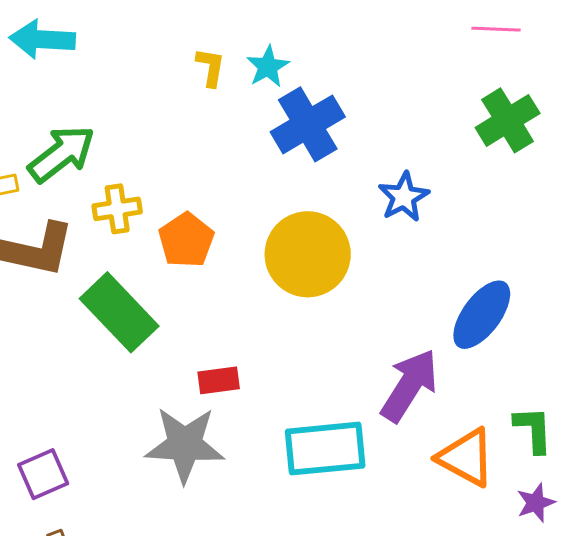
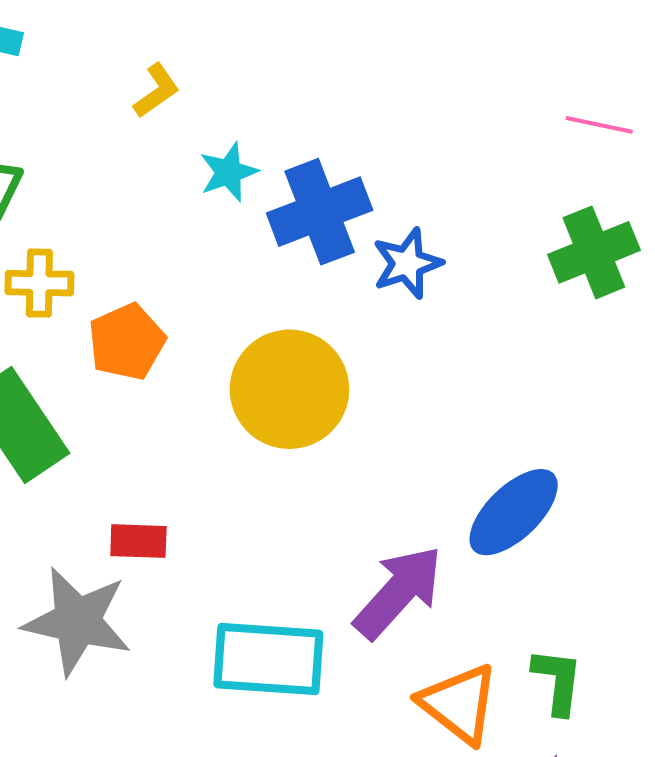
yellow L-shape: (211, 67) -> (156, 91), moved, turned 36
cyan star: (268, 67) -> (229, 172), moved
blue star: (404, 197) -> (407, 263), moved

